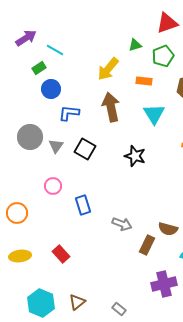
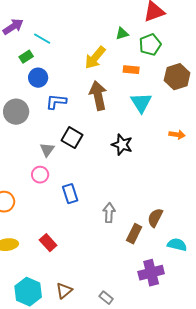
gray circle: (30, 137) -> (16, 112), moved
gray triangle: (56, 146) -> (47, 150), moved
gray arrow: (122, 224) -> (109, 213), turned -108
brown semicircle: (168, 229) -> (155, 218), turned 102

